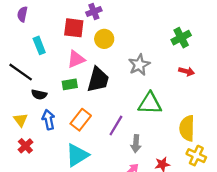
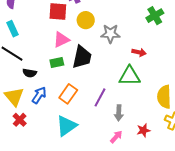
cyan rectangle: (39, 45) -> (13, 29), moved
gray star: (139, 65) -> (110, 34), moved, turned 30
red arrow: (187, 71) -> (139, 52), moved
yellow triangle: (21, 120) -> (14, 97), size x1.5
blue arrow: (48, 120) -> (39, 95), turned 48

